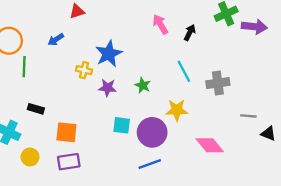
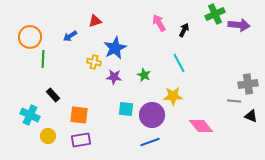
red triangle: (77, 11) -> (95, 21), moved
gray cross: (218, 83) -> (248, 84), moved
black rectangle: (36, 109) -> (53, 95), turned 32

